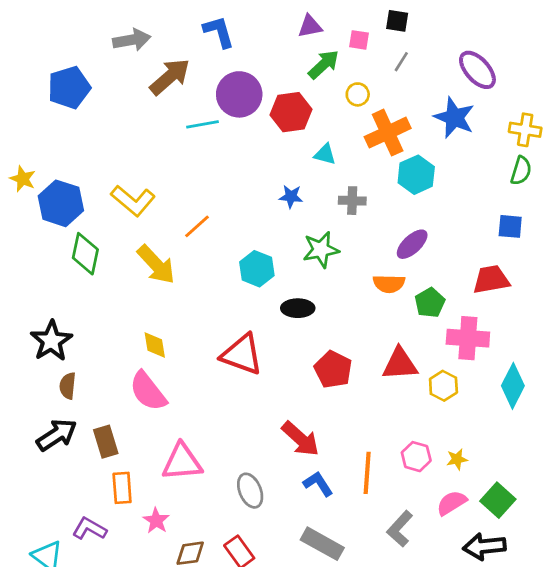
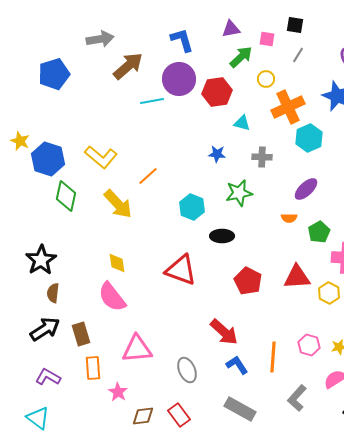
blue L-shape: (219, 32) -> (182, 40), moved
orange semicircle: (389, 284) -> (289, 218), size x0.7
purple L-shape: (89, 529) -> (48, 377), moved

